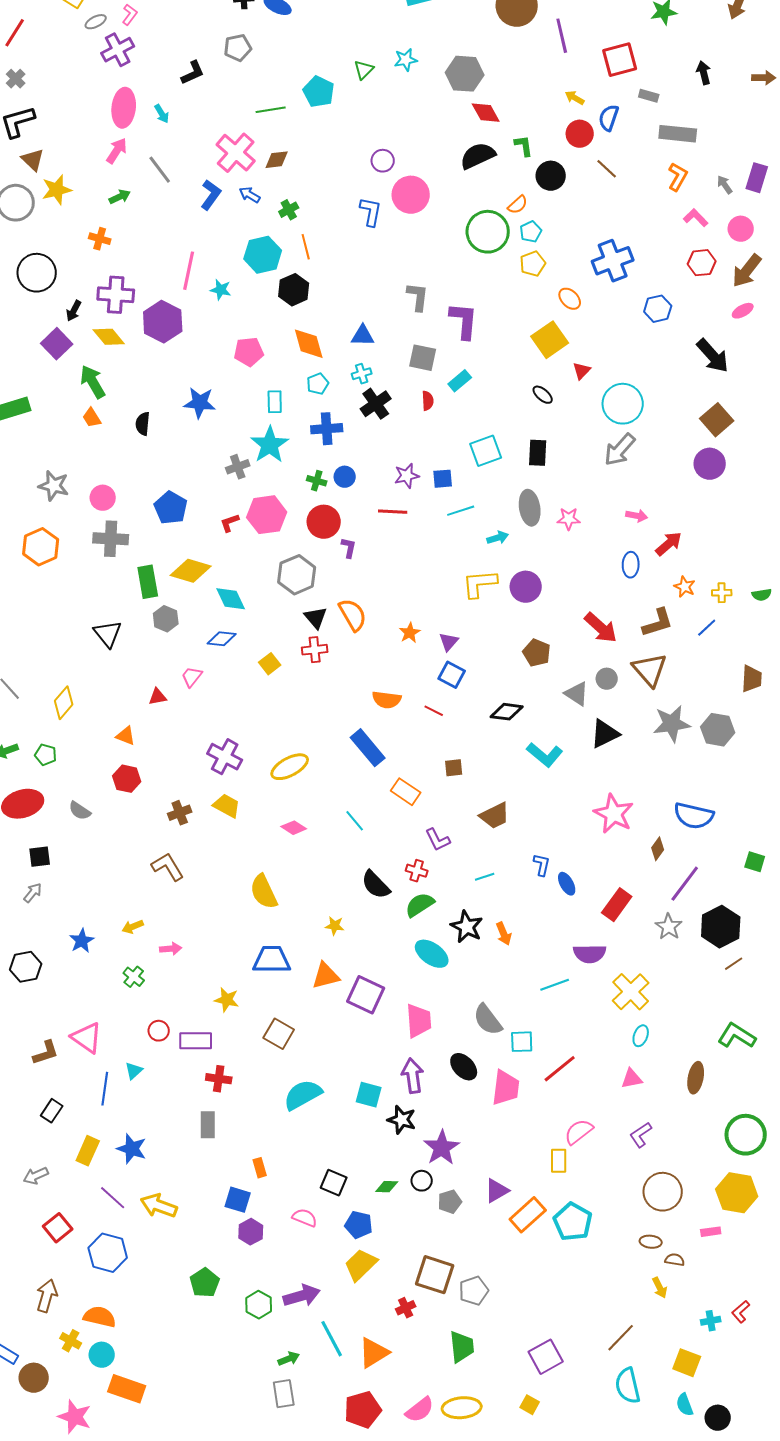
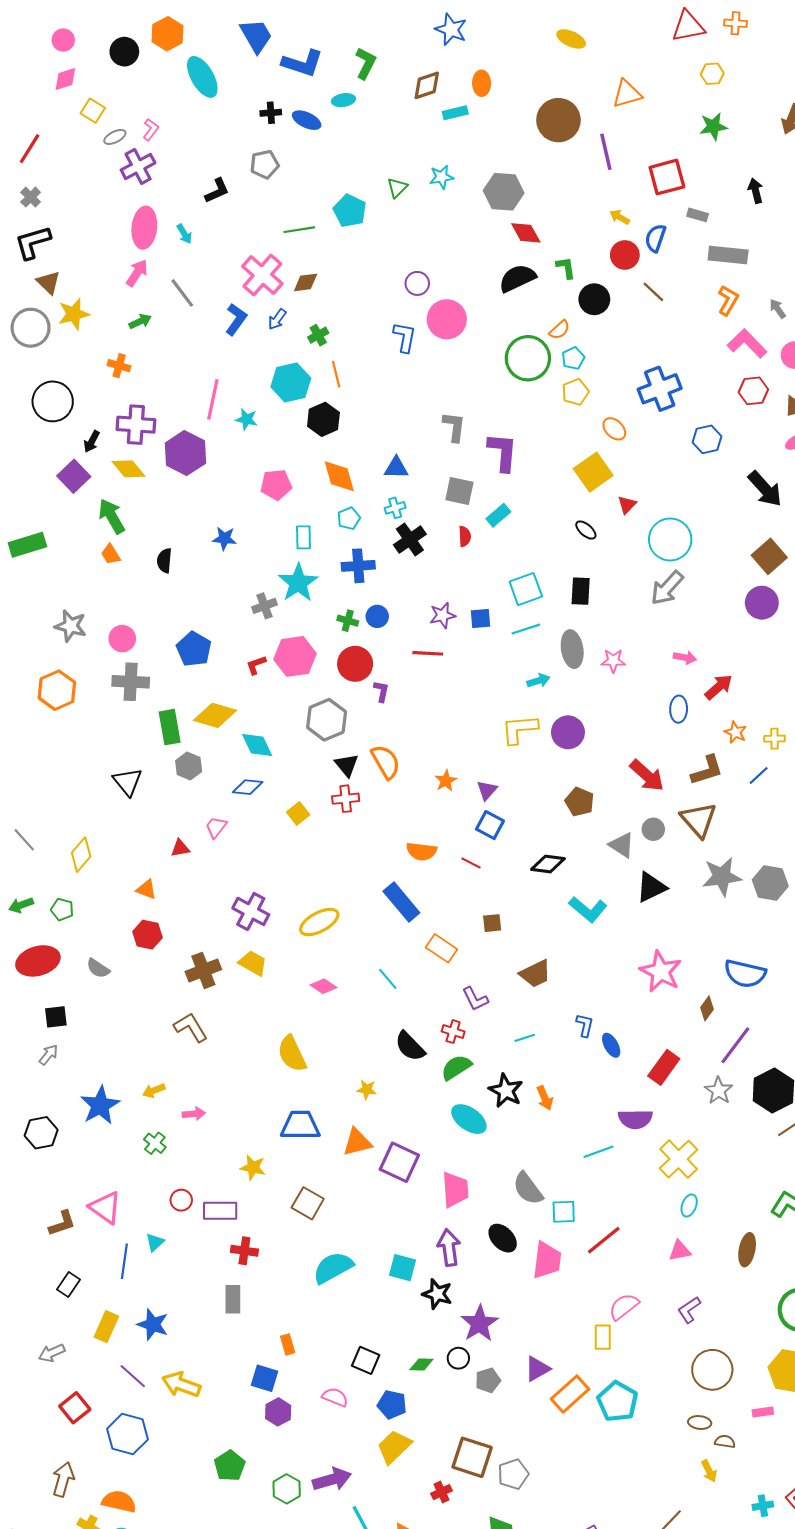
blue arrow: (250, 195) -> (277, 319), turned -85
pink L-shape: (696, 218) -> (747, 344), size x1.5
blue star: (200, 403) -> (224, 538), size x0.7
cyan line: (461, 511) -> (526, 629), moved
brown cross: (180, 813) -> (203, 970), size x1.4
blue star: (82, 941) -> (100, 1105), size x1.5

